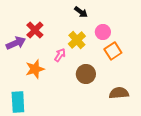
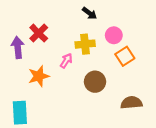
yellow cross: (77, 40) -> (85, 44), turned 36
purple arrow: (16, 43) -> (18, 47), turned -72

